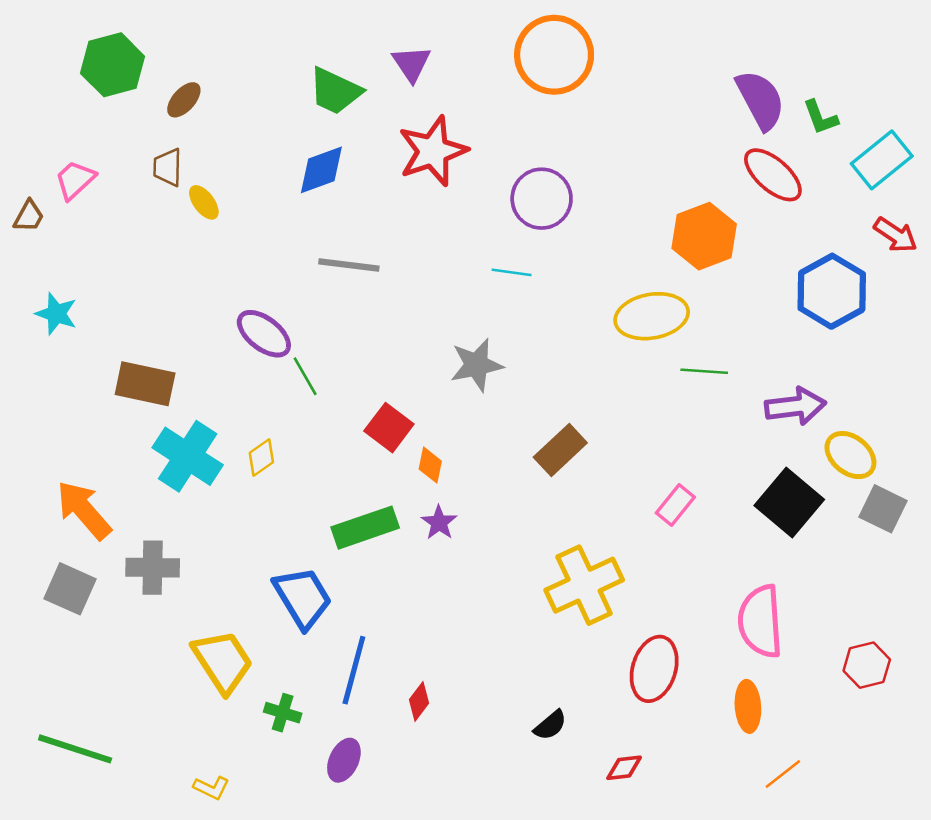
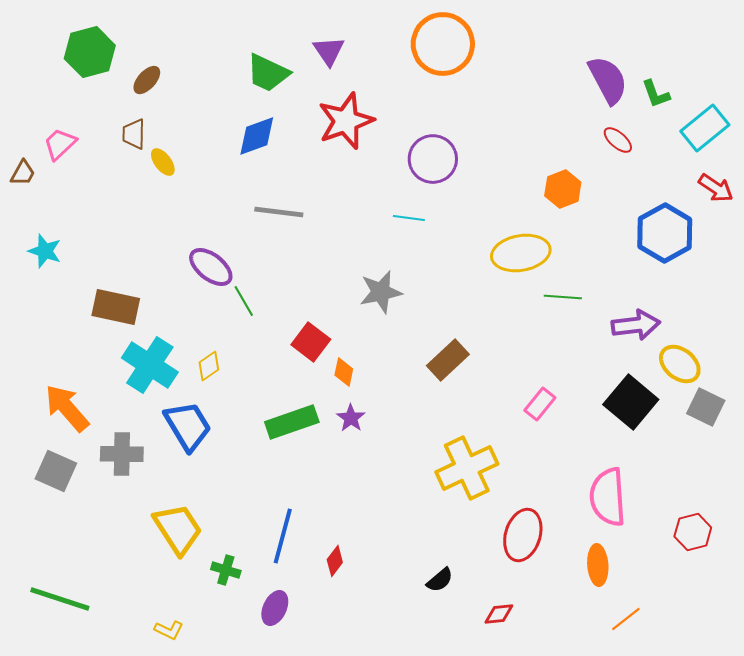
red ellipse: (773, 175) -> (618, 140), size x0.6
orange hexagon: (704, 236) -> (563, 189), size x0.7
blue trapezoid: (303, 598) -> (188, 426), moved

